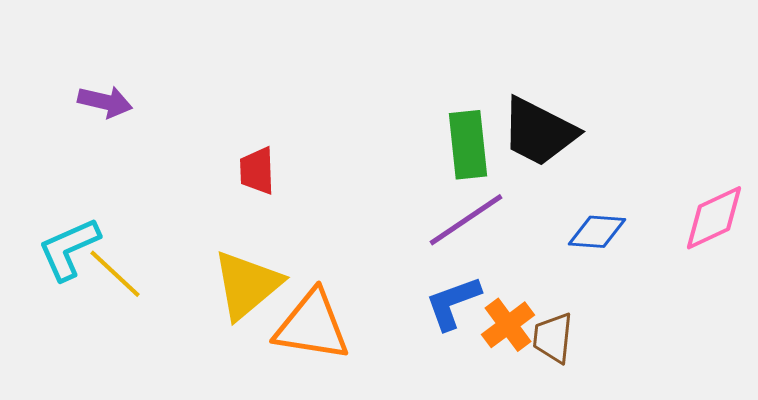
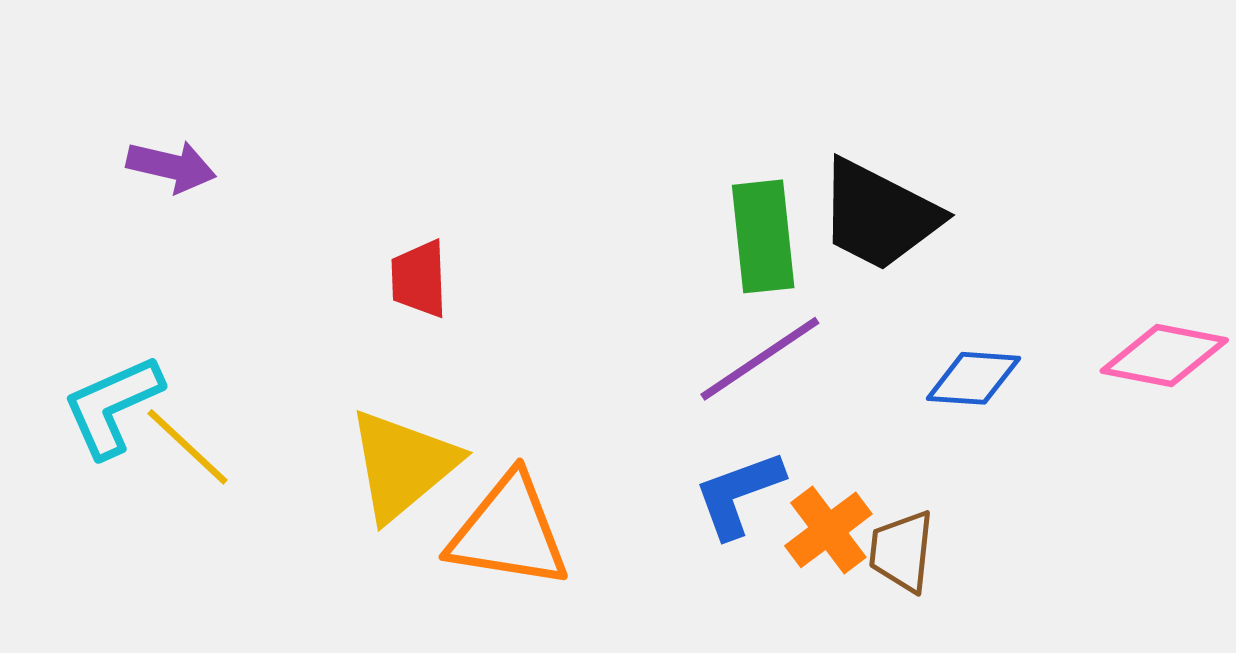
pink diamond: (714, 218) -> (1164, 355), turned 36

